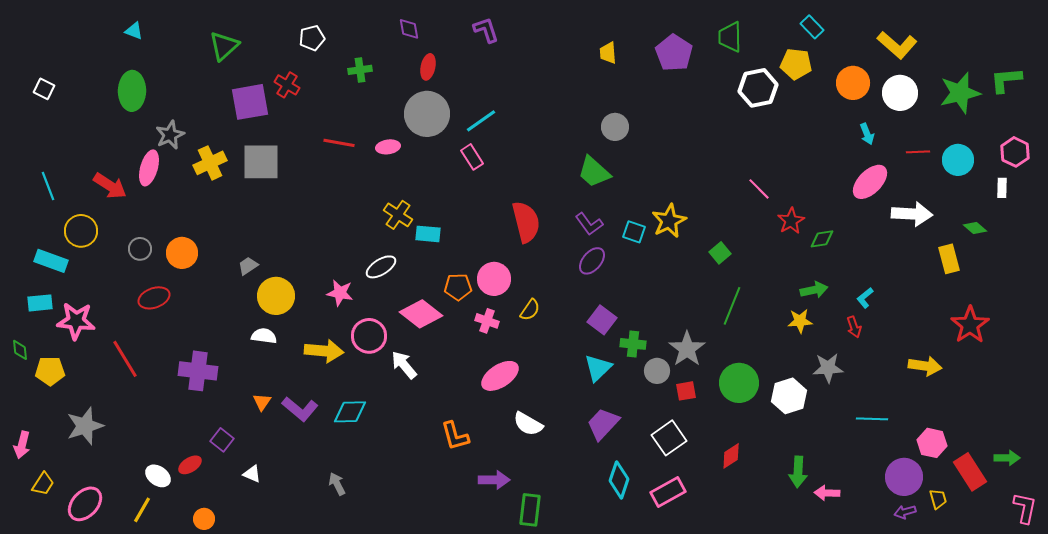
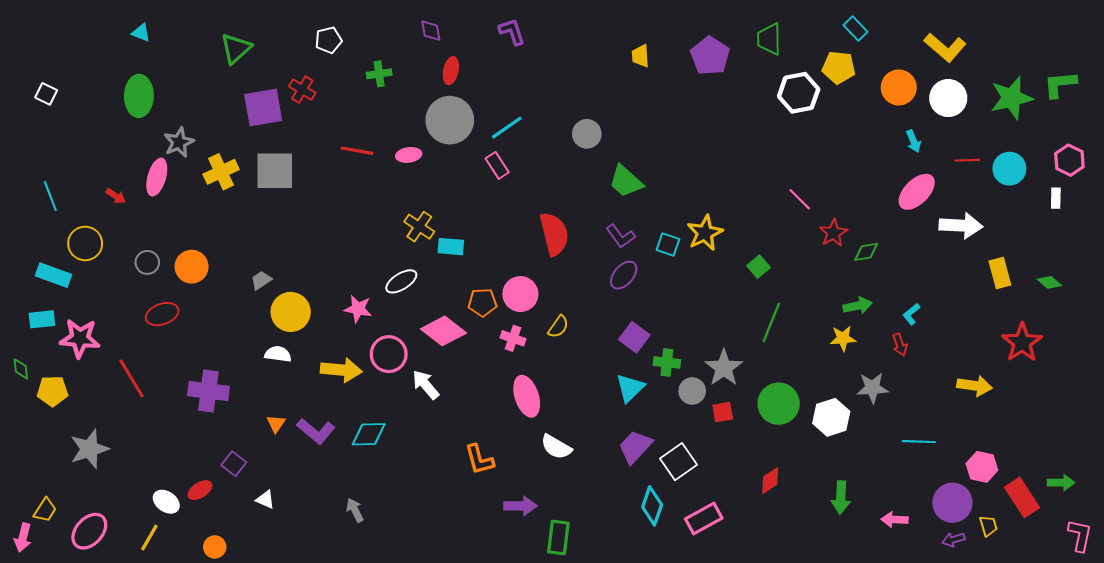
gray circle: (615, 127) -> (587, 134), moved
red arrow: (110, 186) -> (116, 196), size x0.6
green diamond: (975, 228) -> (1049, 282), moved
pink ellipse: (500, 376) -> (527, 396), turned -75
white square: (669, 438) -> (678, 462), moved
pink arrow: (22, 445) -> (23, 537), moved
pink arrow: (827, 493) -> (895, 520), moved

